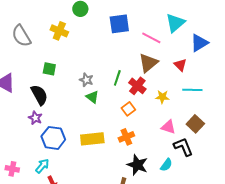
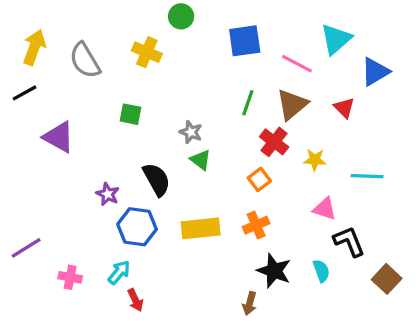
green line: (117, 78) -> (248, 103), moved
cyan line: (192, 90) -> (367, 176), moved
black semicircle: (39, 95) -> (157, 179), moved
brown square: (195, 124) -> (387, 279), moved
cyan semicircle: (166, 165) -> (321, 271), turned -56

